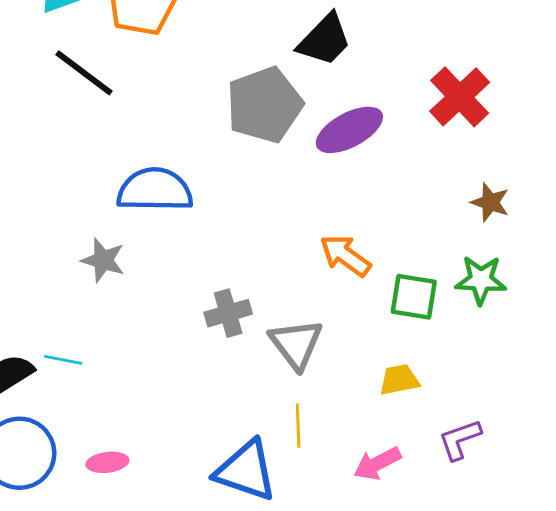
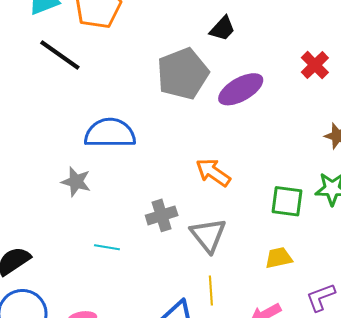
black trapezoid: (325, 40) -> (222, 29), size x0.7
red cross: (460, 97) -> (315, 65), size x0.7
orange arrow: (345, 256) -> (213, 172), moved
cyan line: (63, 360) -> (107, 247), moved

